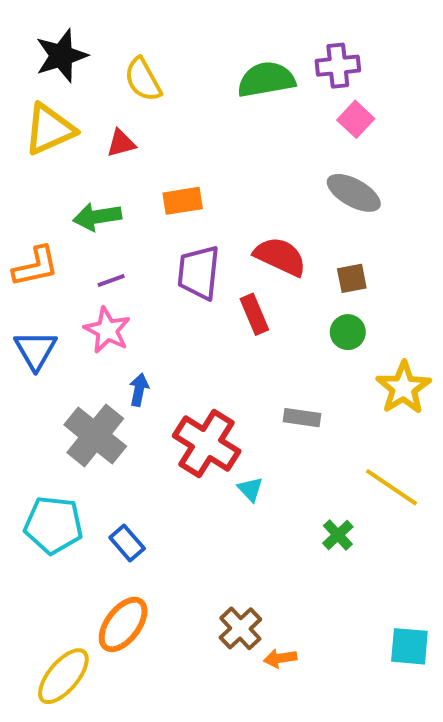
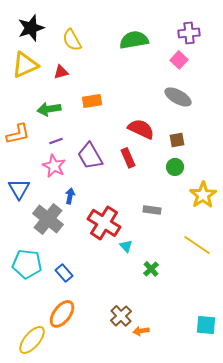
purple cross: (338, 66) -> (189, 33), moved
purple trapezoid: (199, 272) -> (90, 156), moved, turned -36
blue triangle: (36, 350) -> (19, 189), moved
green cross: (338, 535) -> (151, 269), moved

